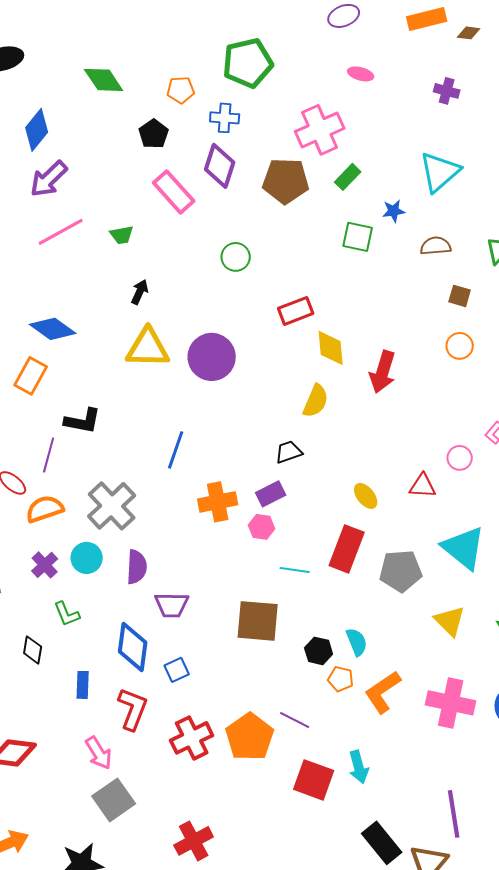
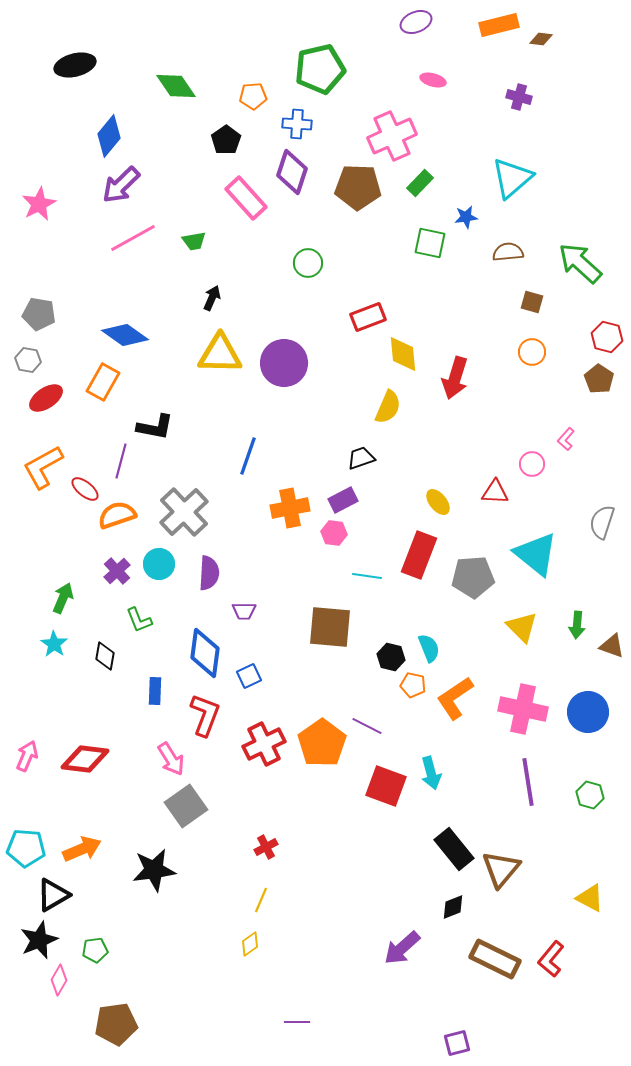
purple trapezoid: (172, 605) -> (244, 611), size x0.7
purple line: (454, 814) -> (528, 782), moved
red cross: (194, 841) -> (266, 847), size x0.6

